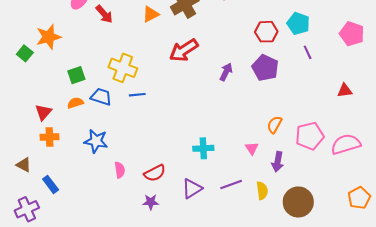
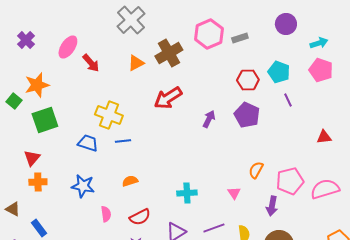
pink pentagon: (352, 34) -> (321, 70), moved
green square: (76, 75) -> (45, 120), moved, size x1.5
orange semicircle: (75, 103) -> (130, 181), moved
purple arrow: (278, 162) -> (272, 206), moved

